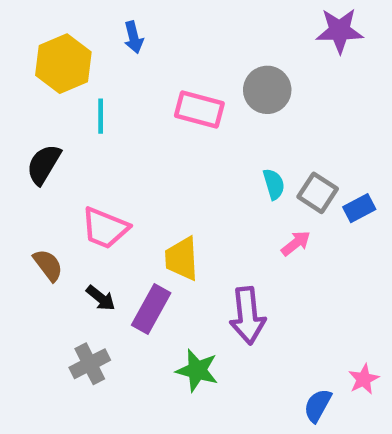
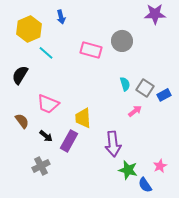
cyan line: (101, 116) -> (46, 53), turned -49
green star: (197, 370) -> (128, 170), moved
pink star: (364, 379) -> (160, 166), moved
blue semicircle: (318, 405) -> (145, 185), turned -63

